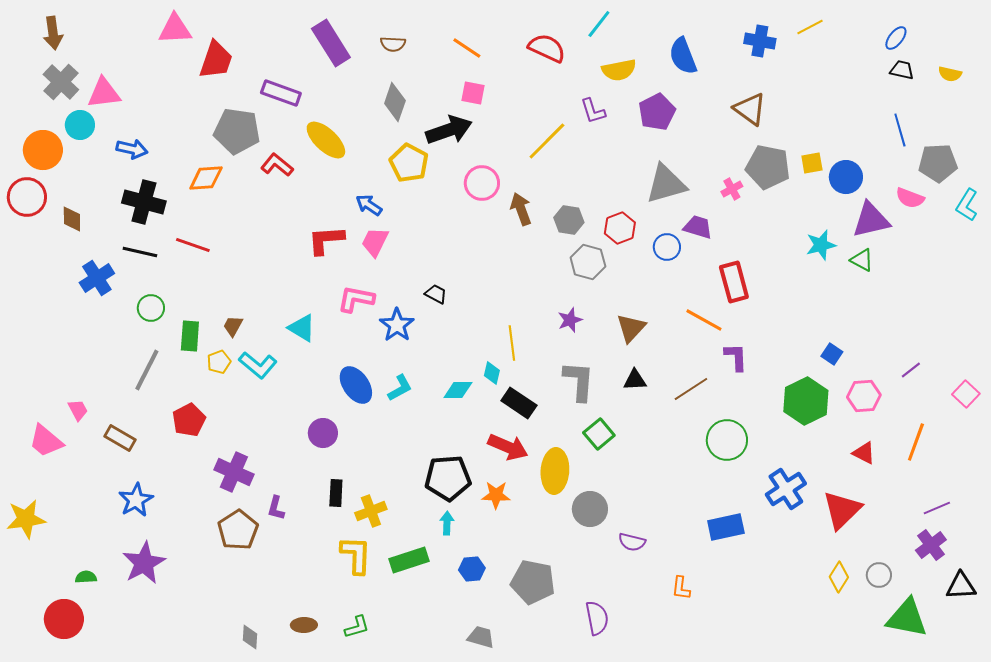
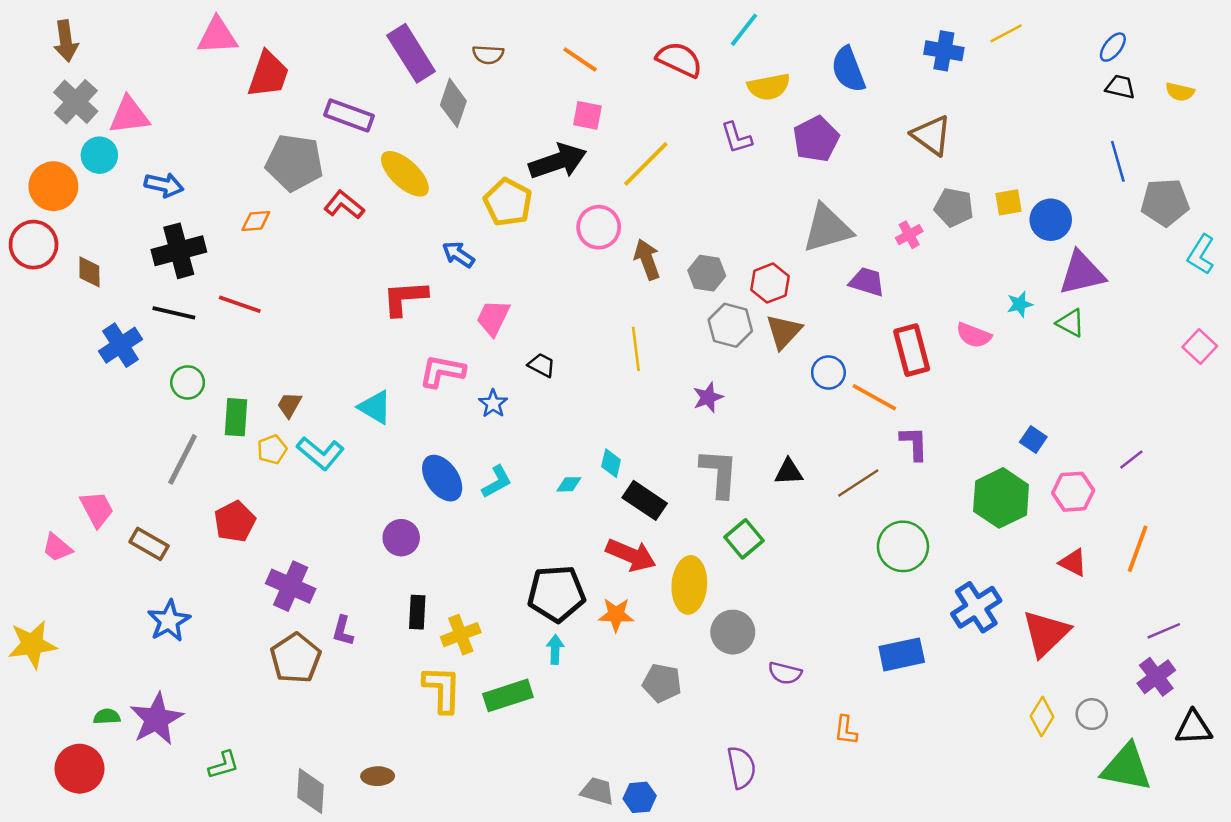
gray diamond: (395, 102) -> (453, 103), moved
yellow line: (547, 141) -> (646, 164), moved
gray pentagon: (768, 167) -> (954, 207), size x0.7
orange diamond: (206, 178) -> (256, 221), size x0.7
pink semicircle: (910, 198) -> (974, 335), moved
black cross: (144, 202) -> (179, 251), turned -30
pink trapezoid: (375, 242) -> (493, 318), moved
cyan star: (821, 245) -> (1020, 304), size x0.7
blue circle: (667, 247) -> (828, 372), moved
blue star: (397, 325) -> (493, 404), size x0.7
brown triangle: (631, 328) -> (784, 332), moved
yellow line: (512, 343) -> (636, 349), moved
cyan diamond: (458, 390) -> (569, 484), size x0.7
pink square: (966, 394) -> (1200, 346), moved
pink trapezoid: (78, 410) -> (97, 509), size x1.4
pink trapezoid: (46, 441) -> (57, 548), size x0.7
purple star: (144, 563) -> (156, 719), moved
blue hexagon: (472, 569) -> (640, 797), moved
gray pentagon: (533, 582) -> (662, 683), moved, size x0.7
green L-shape: (357, 627) -> (224, 765), moved
gray diamond: (250, 637) -> (311, 791), size x1.5

